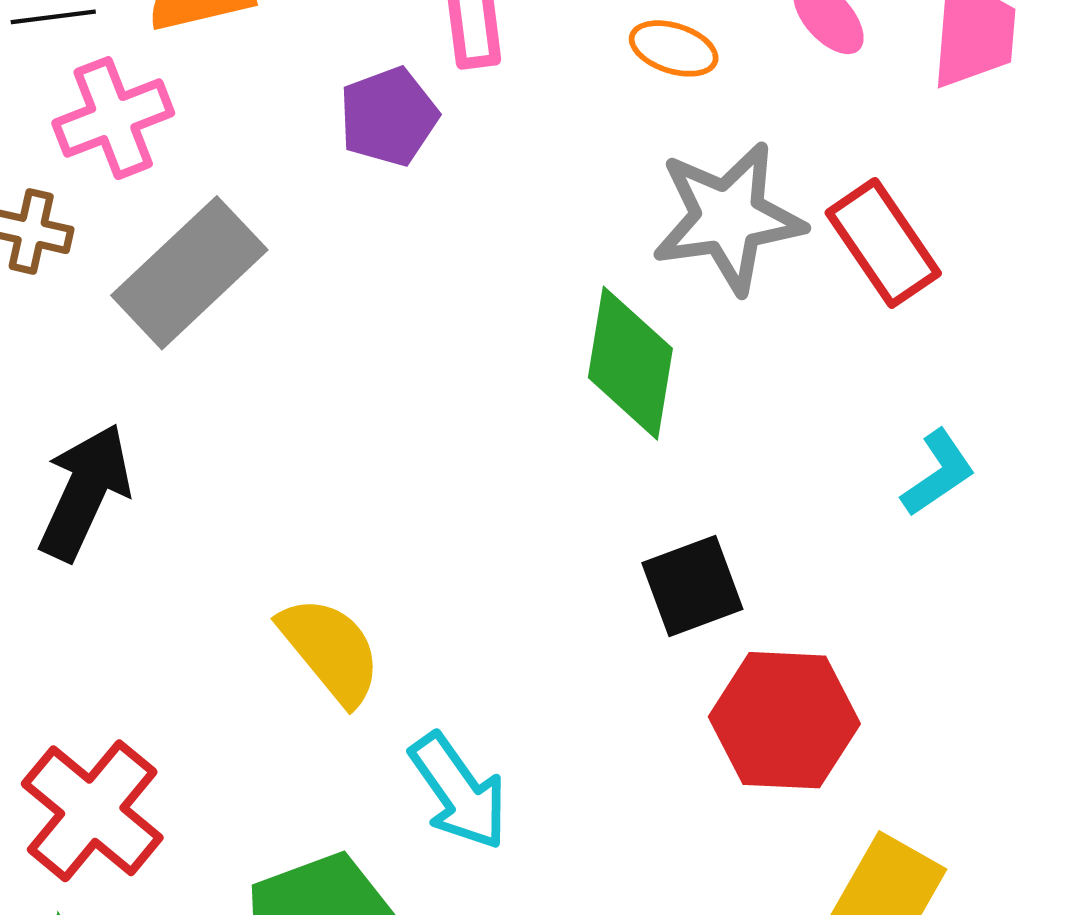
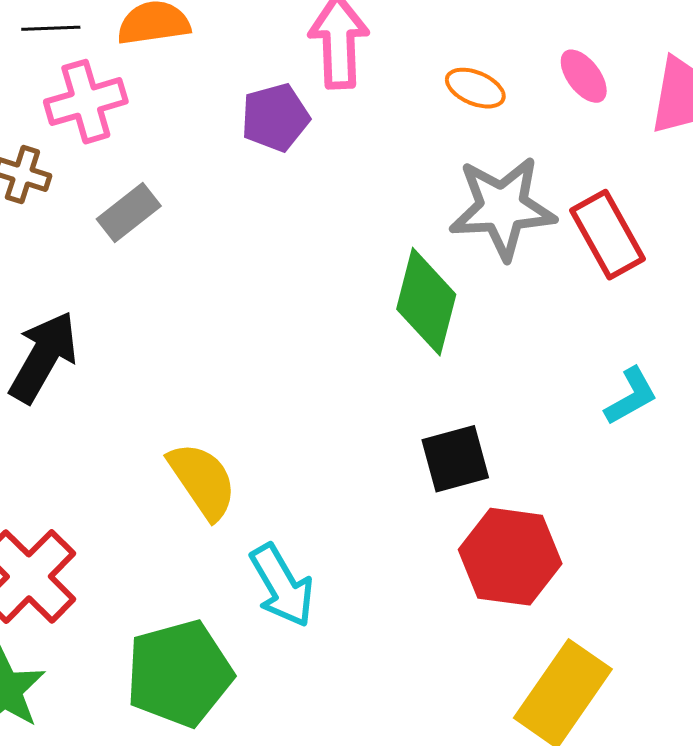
gray rectangle: (189, 273) -> (129, 213), size x0.6

